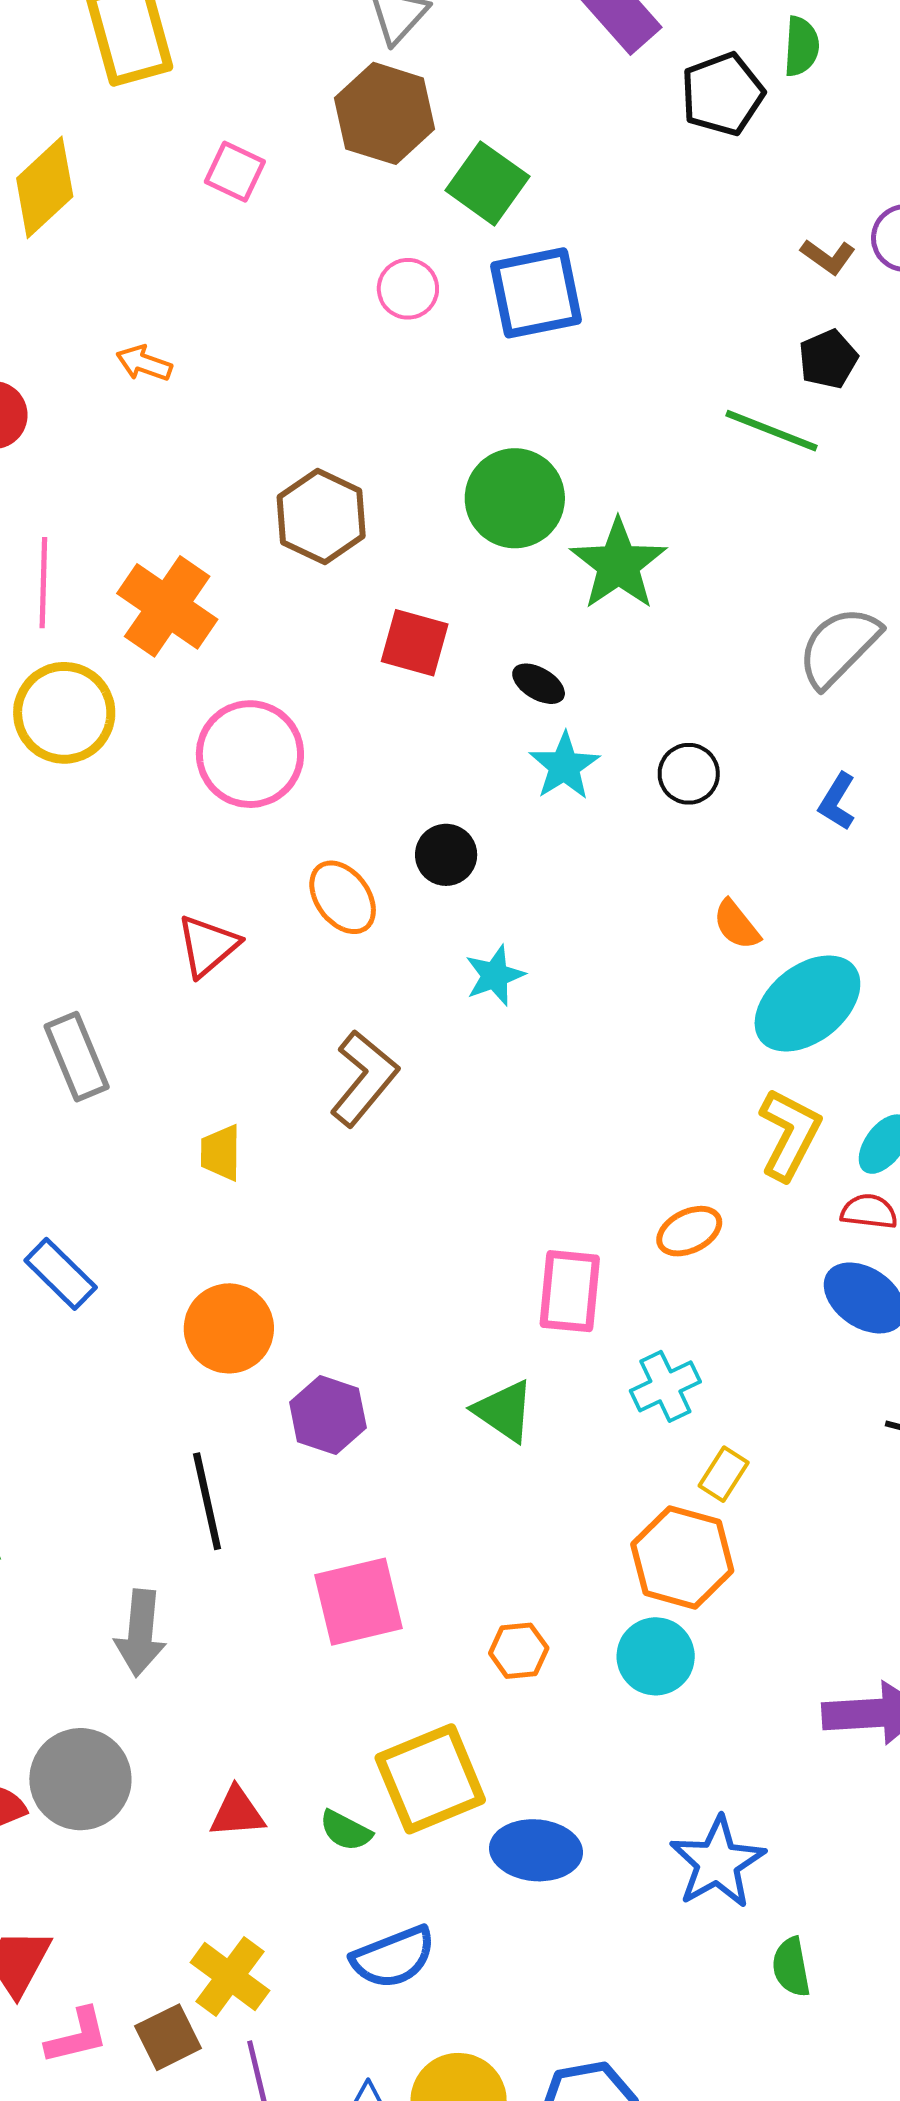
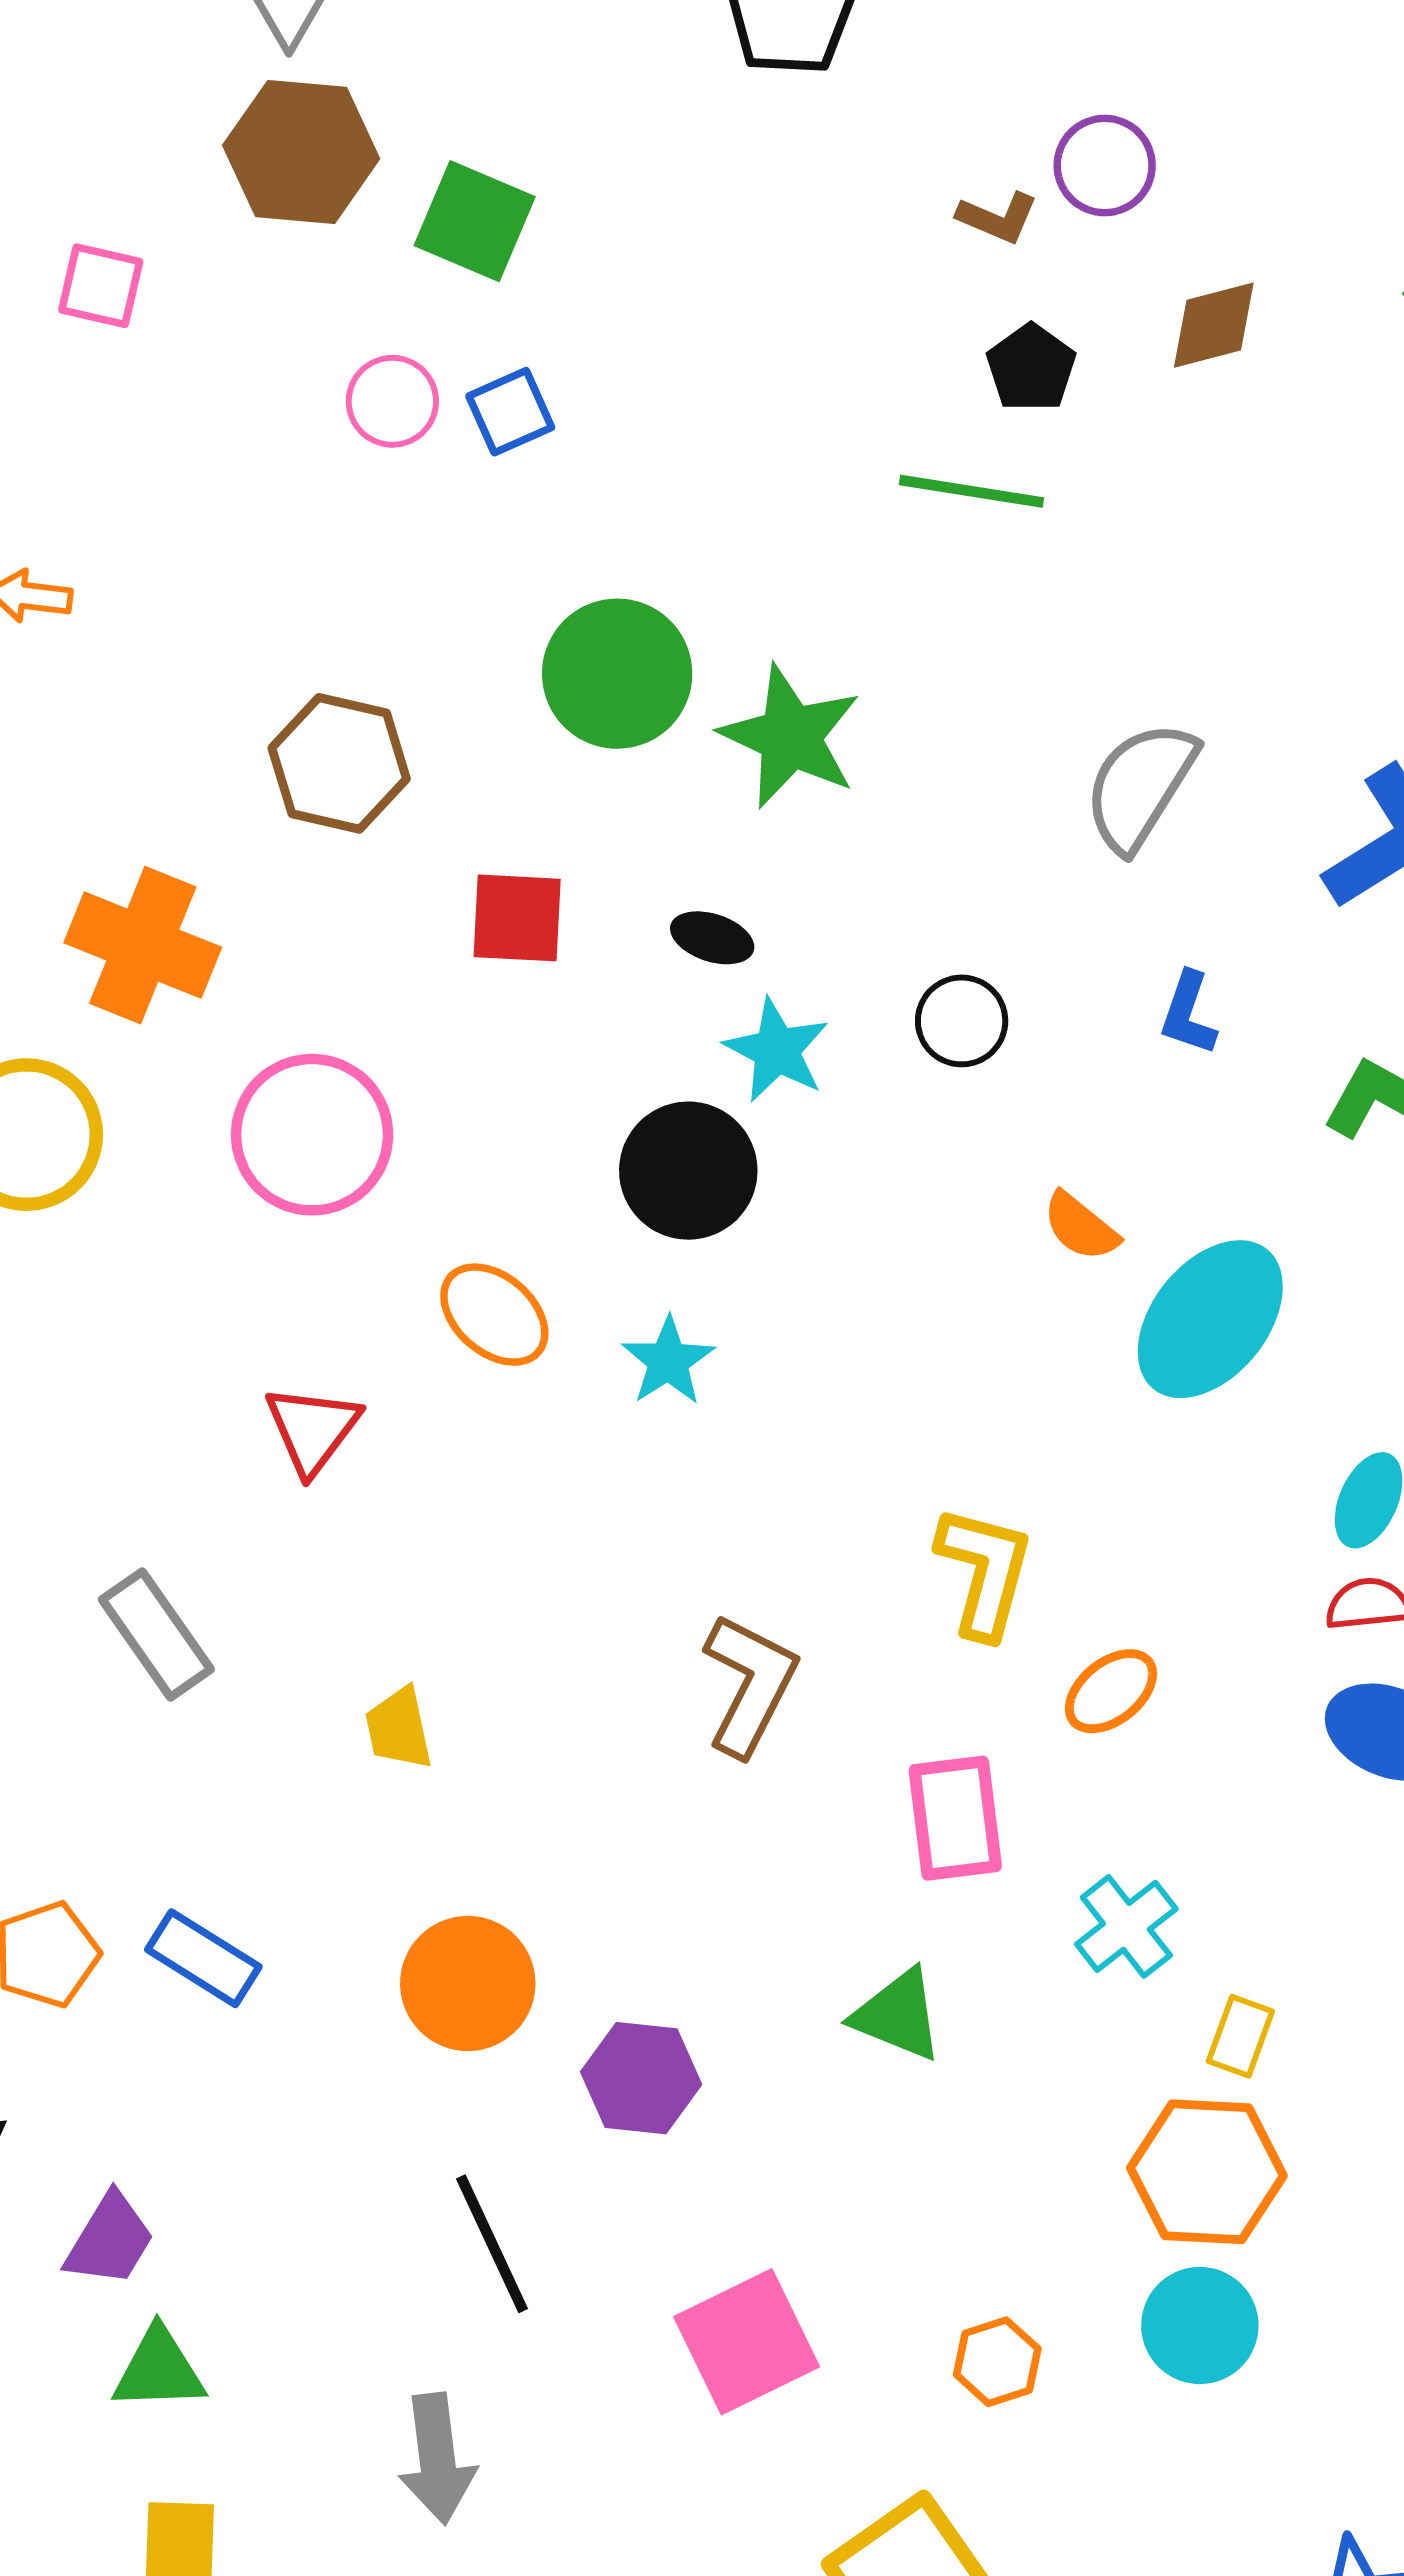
blue square: (536, 293) -> (510, 412), moved, size x0.6
black circle: (446, 855) -> (688, 1171), moved, size x1.5
cyan star: (495, 976) -> (668, 1361), moved
brown L-shape: (364, 1078) -> (750, 1685), moved
yellow L-shape: (790, 1134) -> (984, 1572), moved

